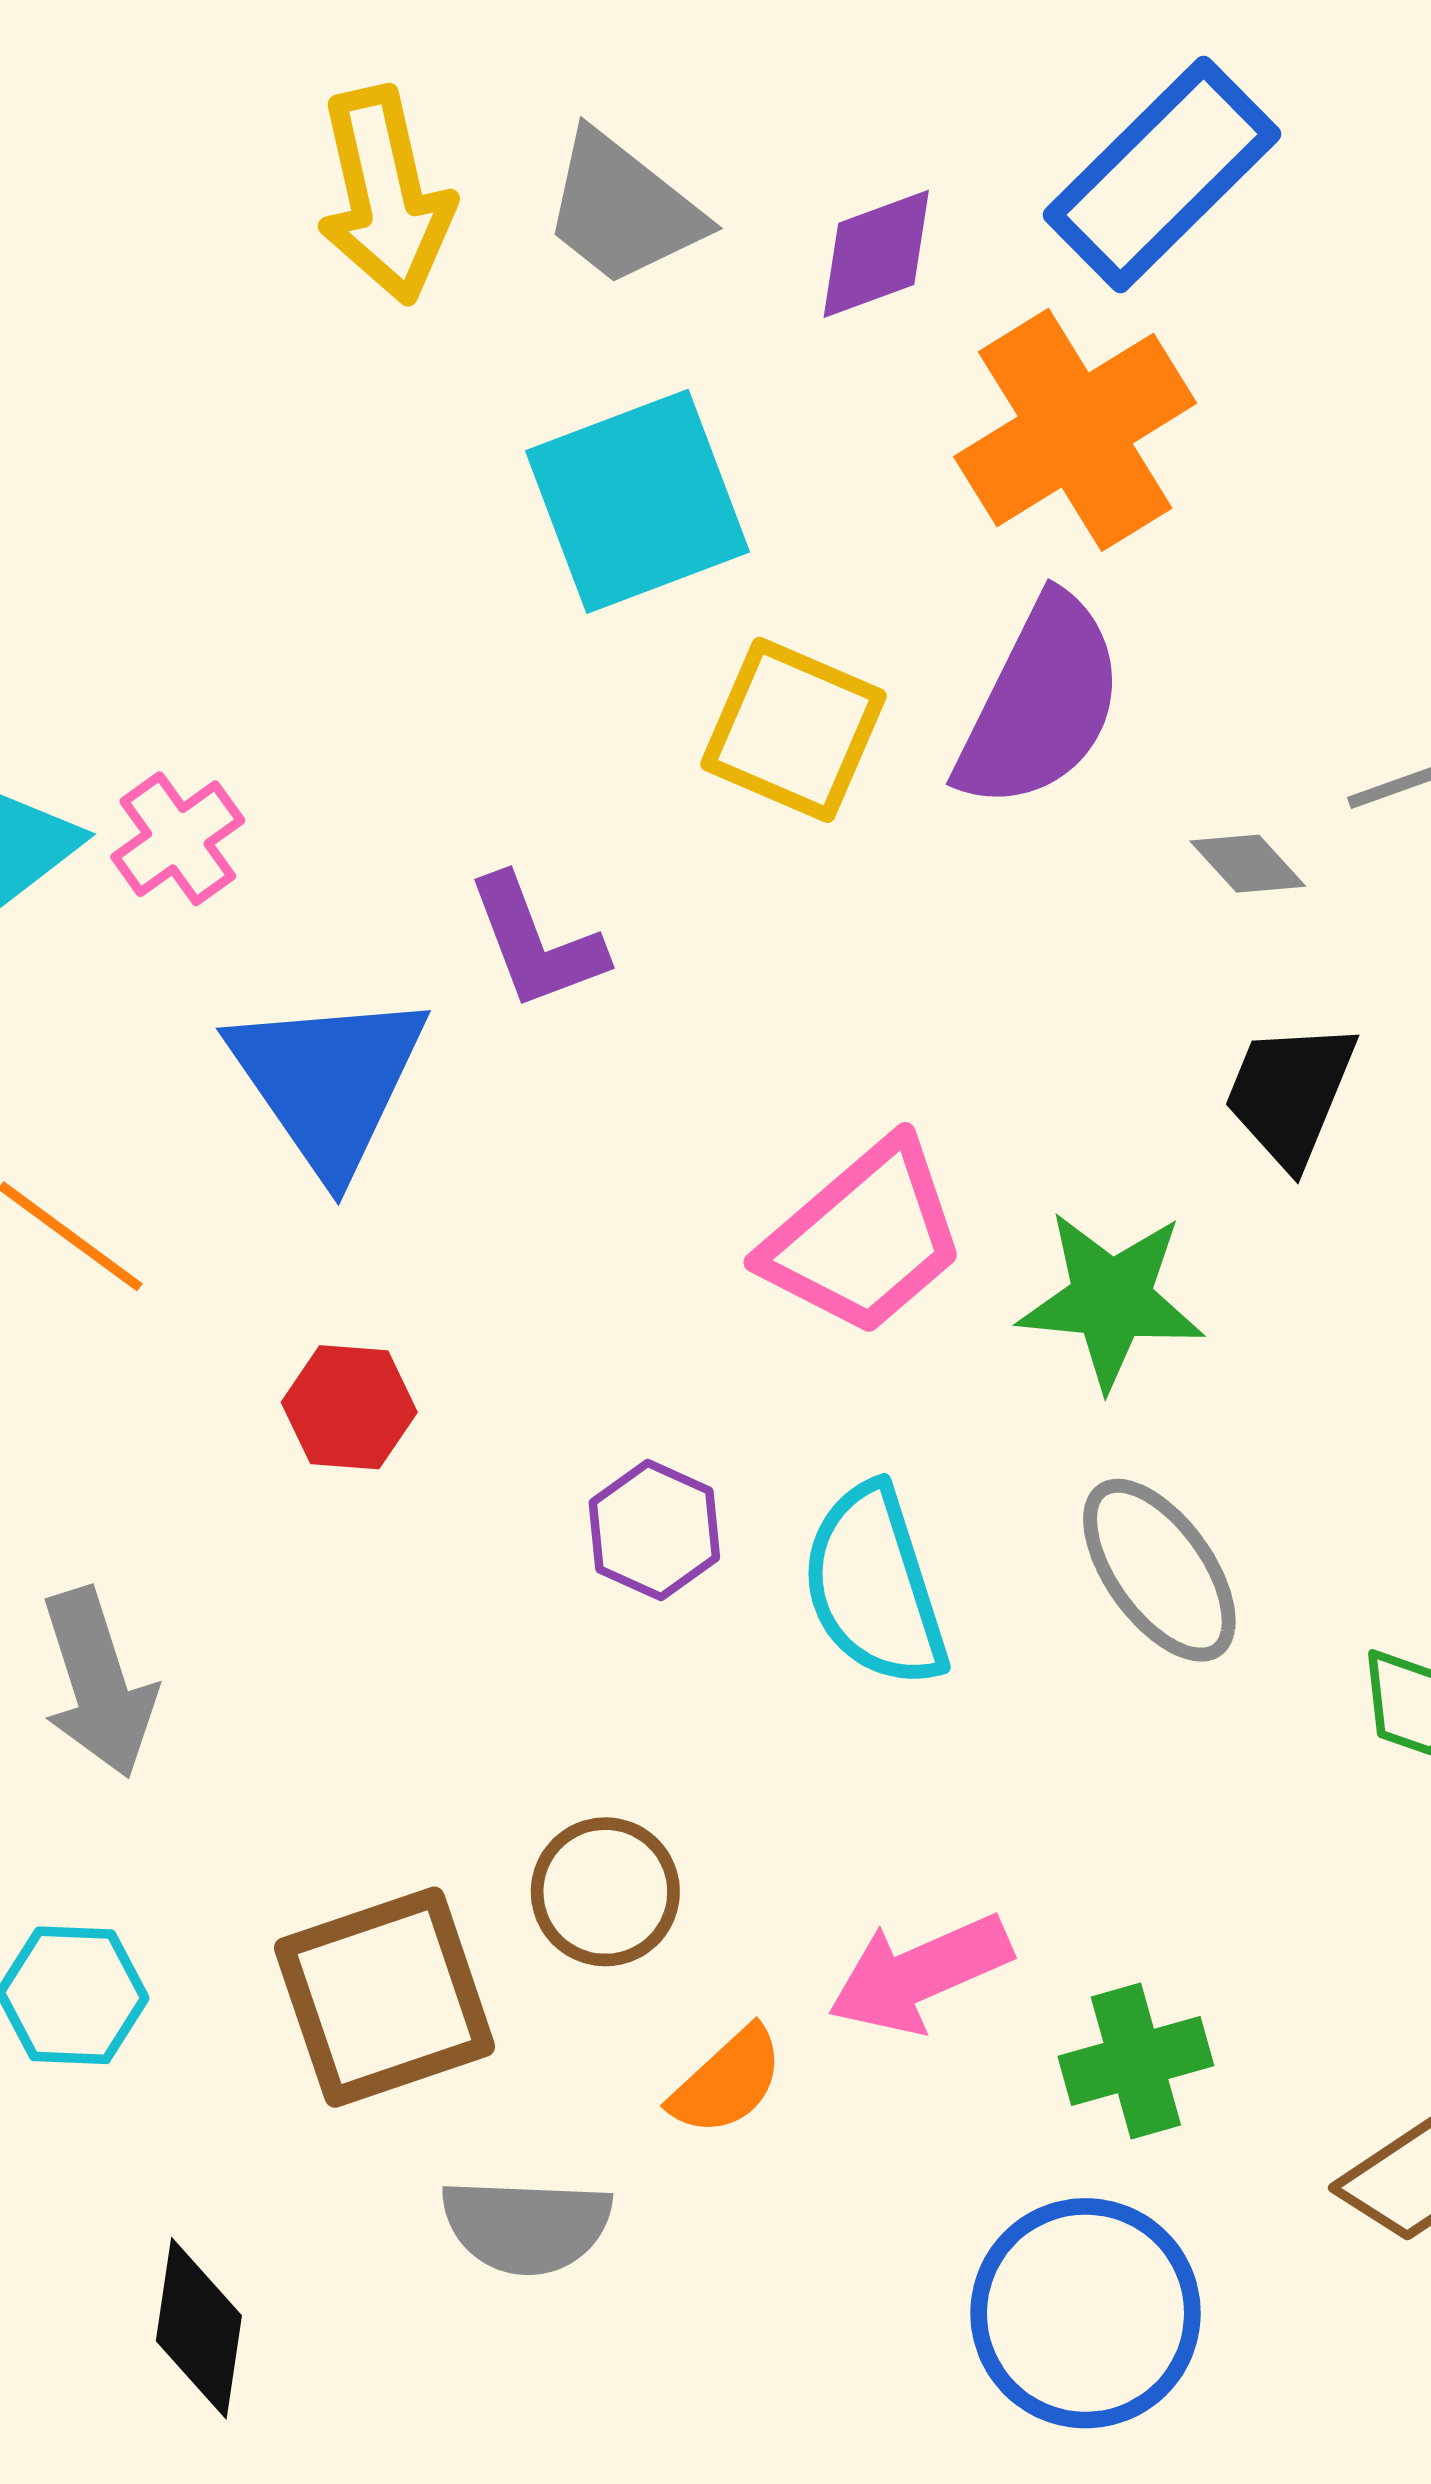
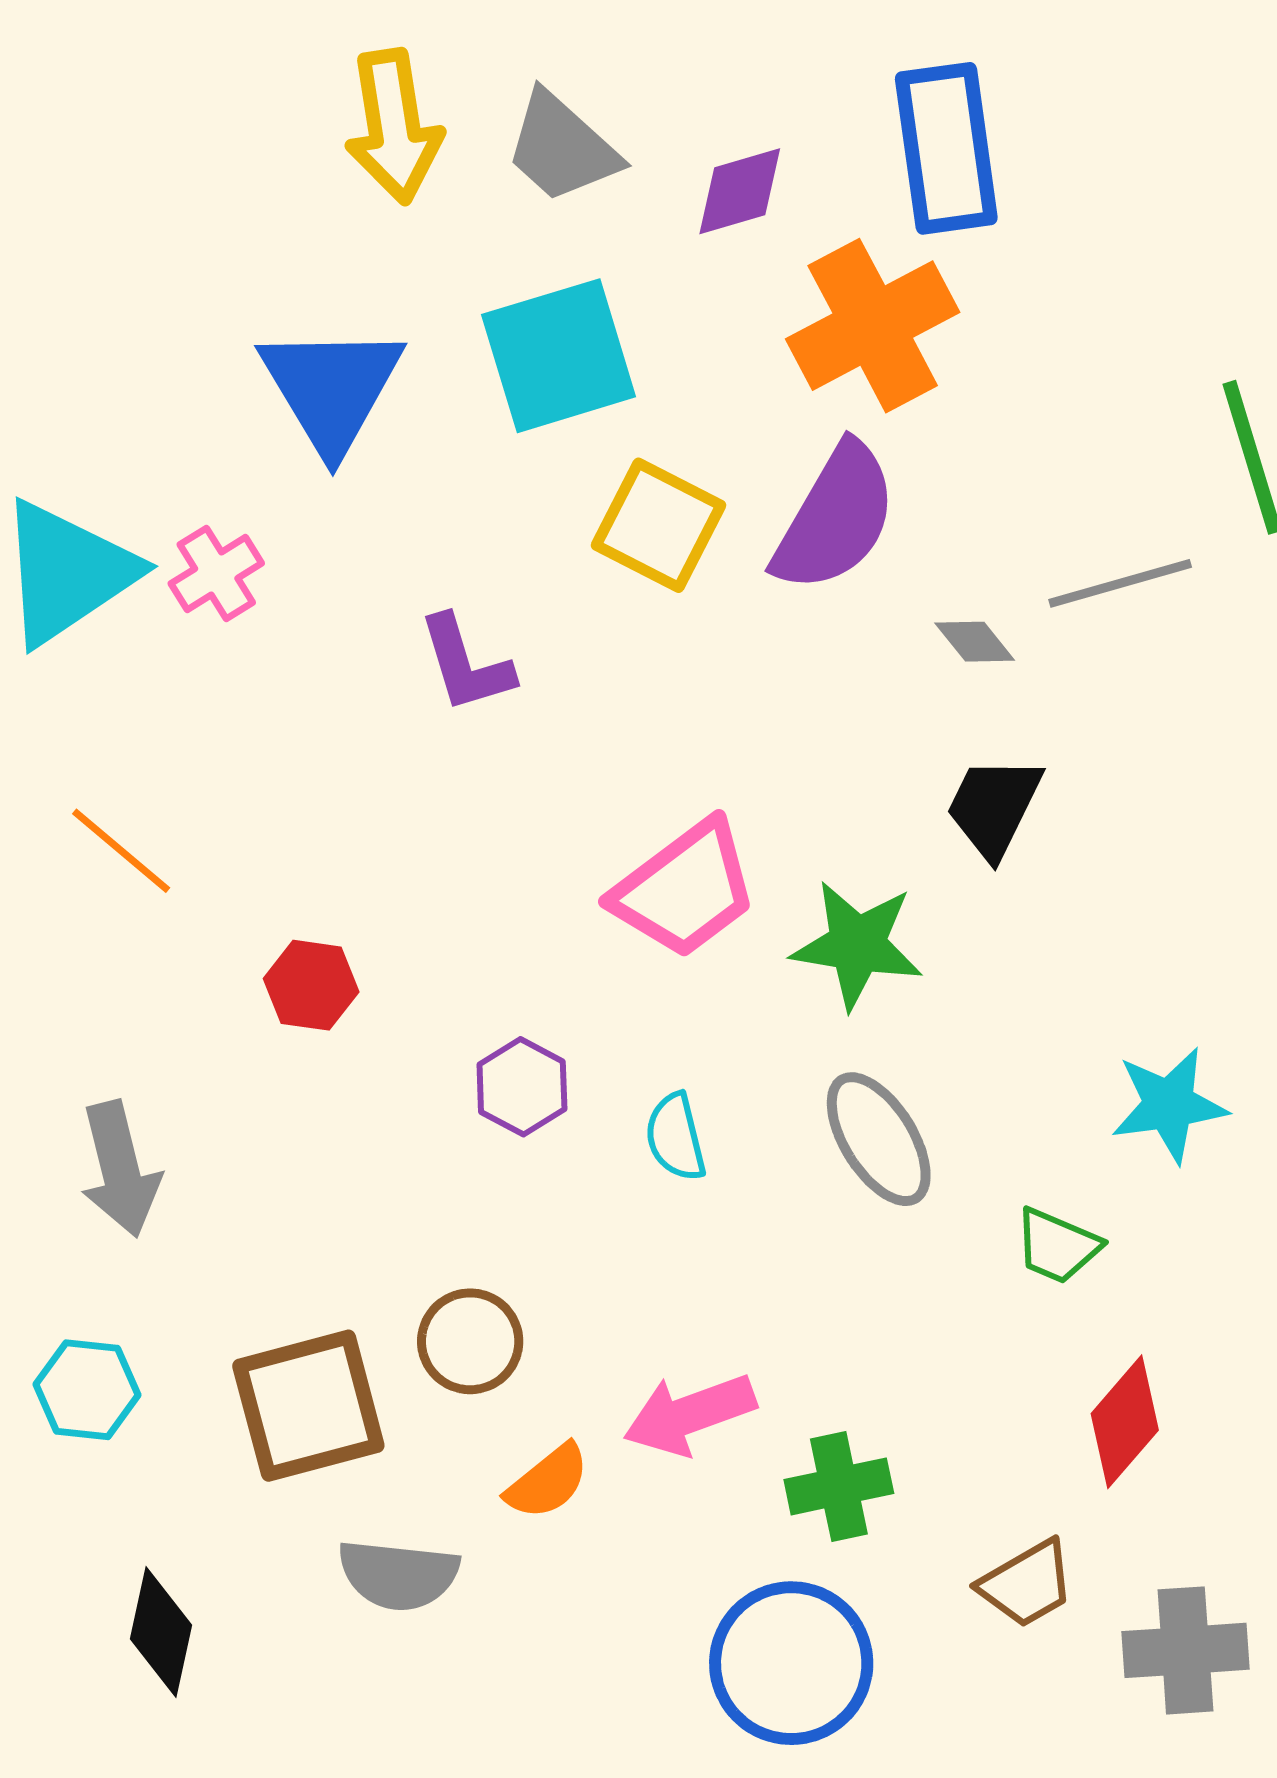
blue rectangle: (1162, 175) -> (946, 148), turned -57
blue triangle: (328, 1081) -> (331, 388), moved
cyan semicircle: (874, 1586) -> (675, 1137), size x0.6

